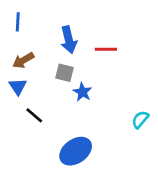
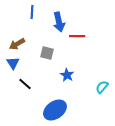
blue line: (18, 22) -> (32, 12), moved
blue arrow: (69, 40) -> (59, 22), moved
blue star: (82, 92) -> (67, 75), moved

